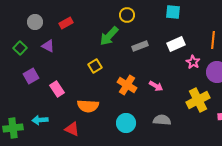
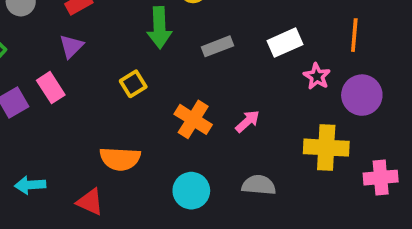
green arrow: (109, 36) -> (159, 28), turned -45
purple triangle: (48, 46) -> (71, 46), moved, turned 48
pink arrow: (156, 86) -> (248, 121), turned -72
pink rectangle: (57, 89) -> (51, 88), moved
yellow cross: (198, 100) -> (326, 148), turned 30

